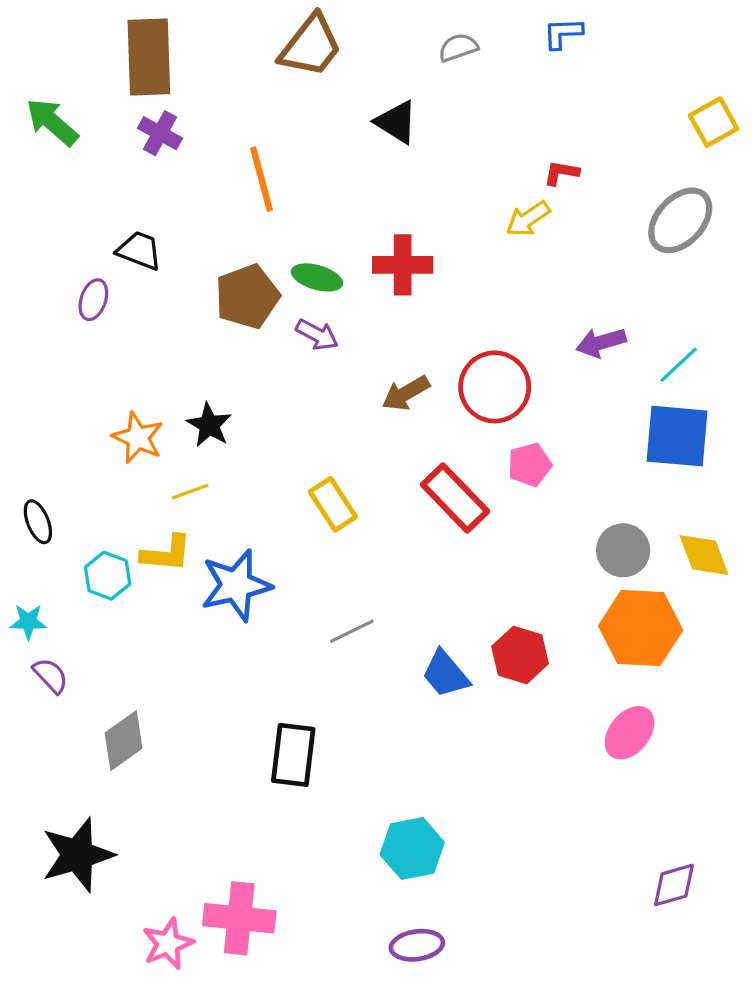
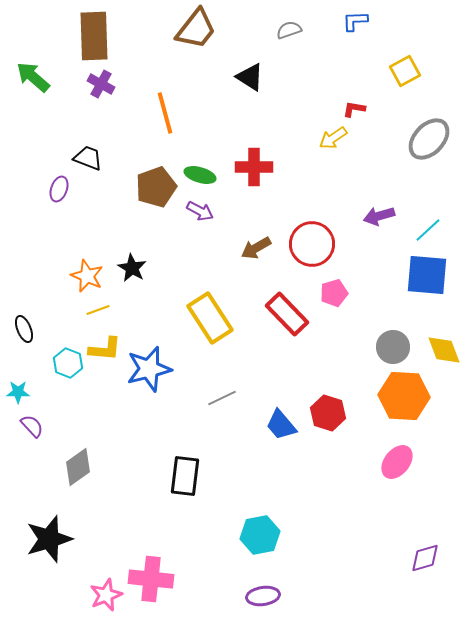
yellow square: (714, 122) -> (405, 71), moved
yellow line: (190, 492) -> (98, 310), moved
yellow rectangle: (333, 504) -> (210, 318), size x1.5

